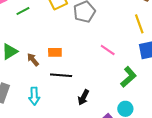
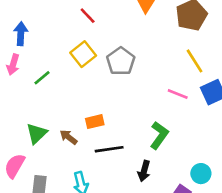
pink line: (108, 50) -> (178, 94), moved
green L-shape: (128, 77) -> (159, 135), moved

